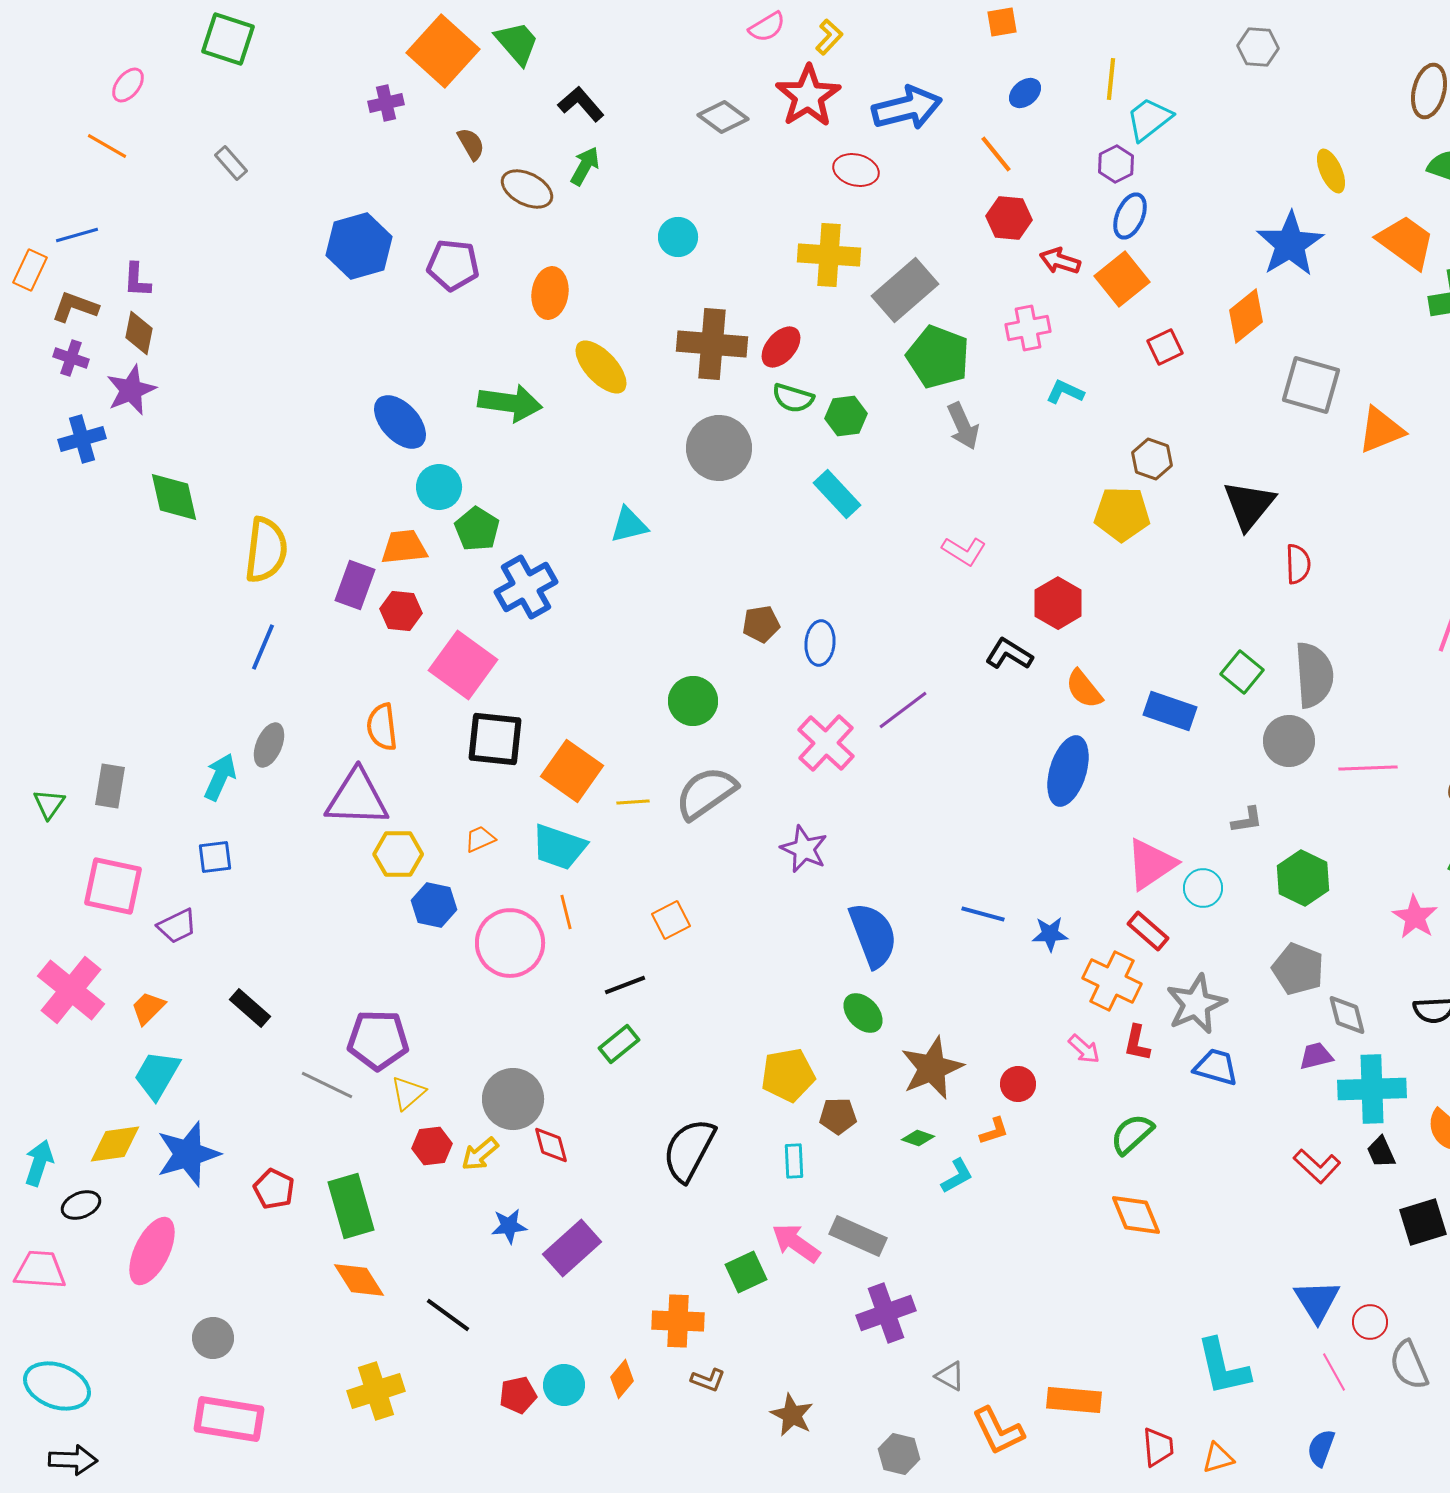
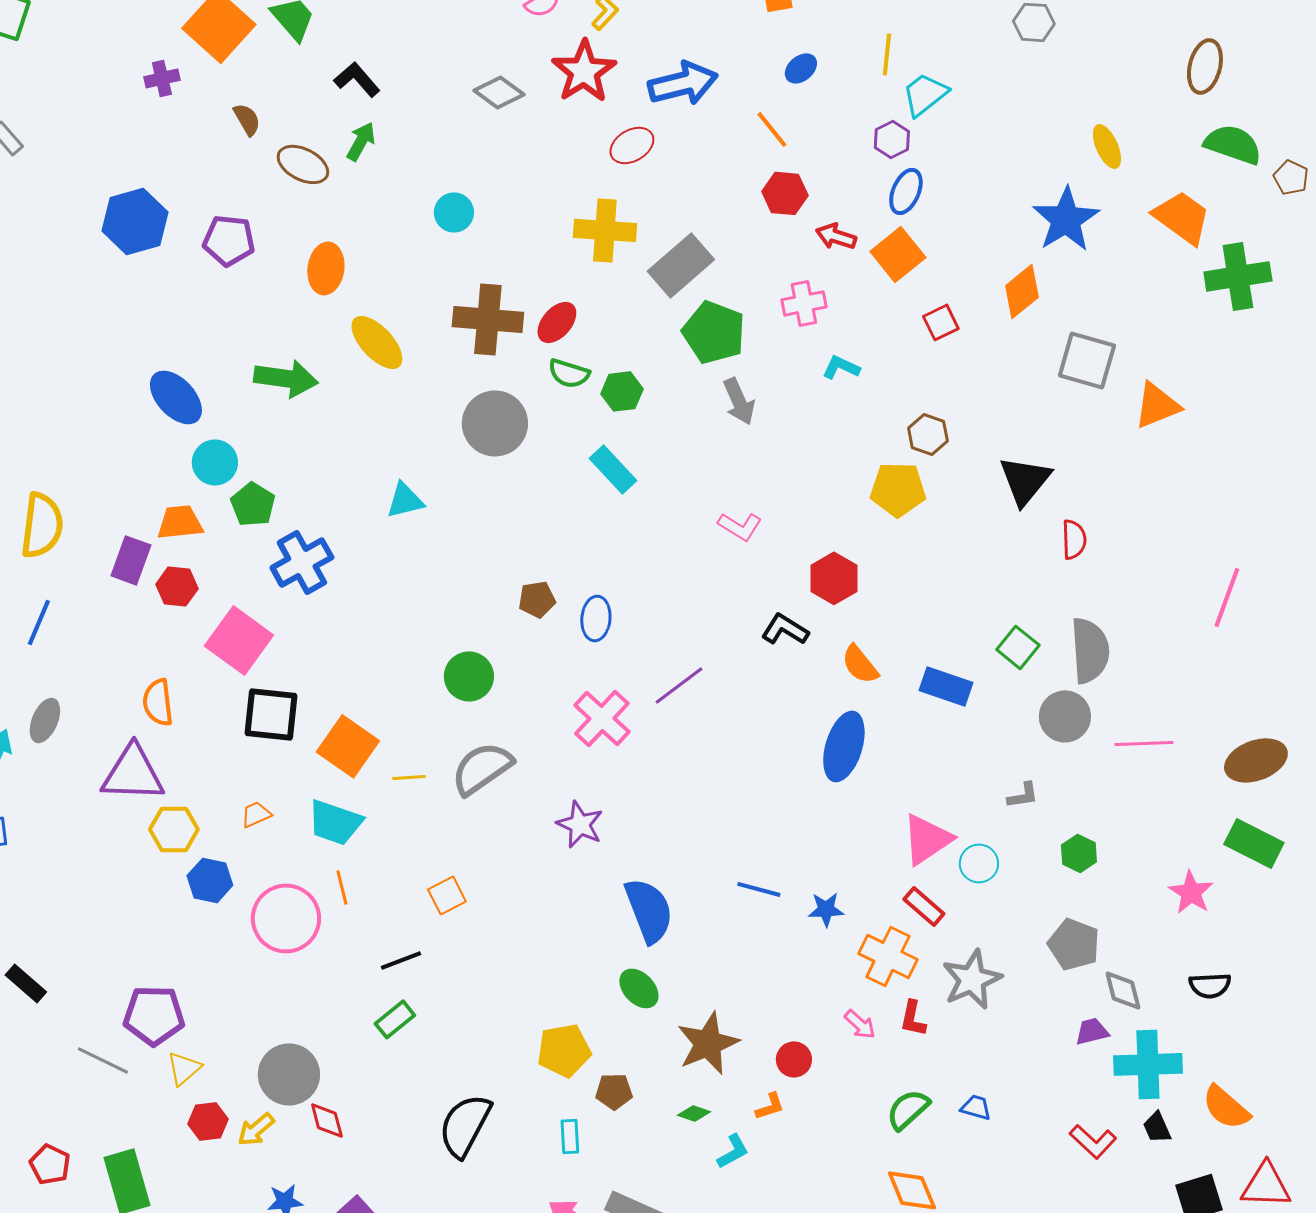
red ellipse: (856, 170) -> (632, 145), turned -45
green hexagon: (1303, 878) -> (1079, 853), size x0.7
blue trapezoid: (1216, 1067) -> (976, 1107), moved, size x0.7

